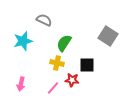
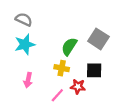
gray semicircle: (44, 20) -> (24, 19), moved
gray square: (108, 36) -> (98, 39), moved
pink arrow: (21, 84) -> (28, 80), moved

